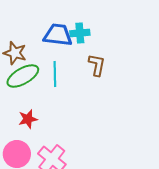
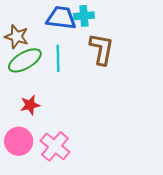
brown L-shape: (97, 65) -> (102, 49), size x1.4

